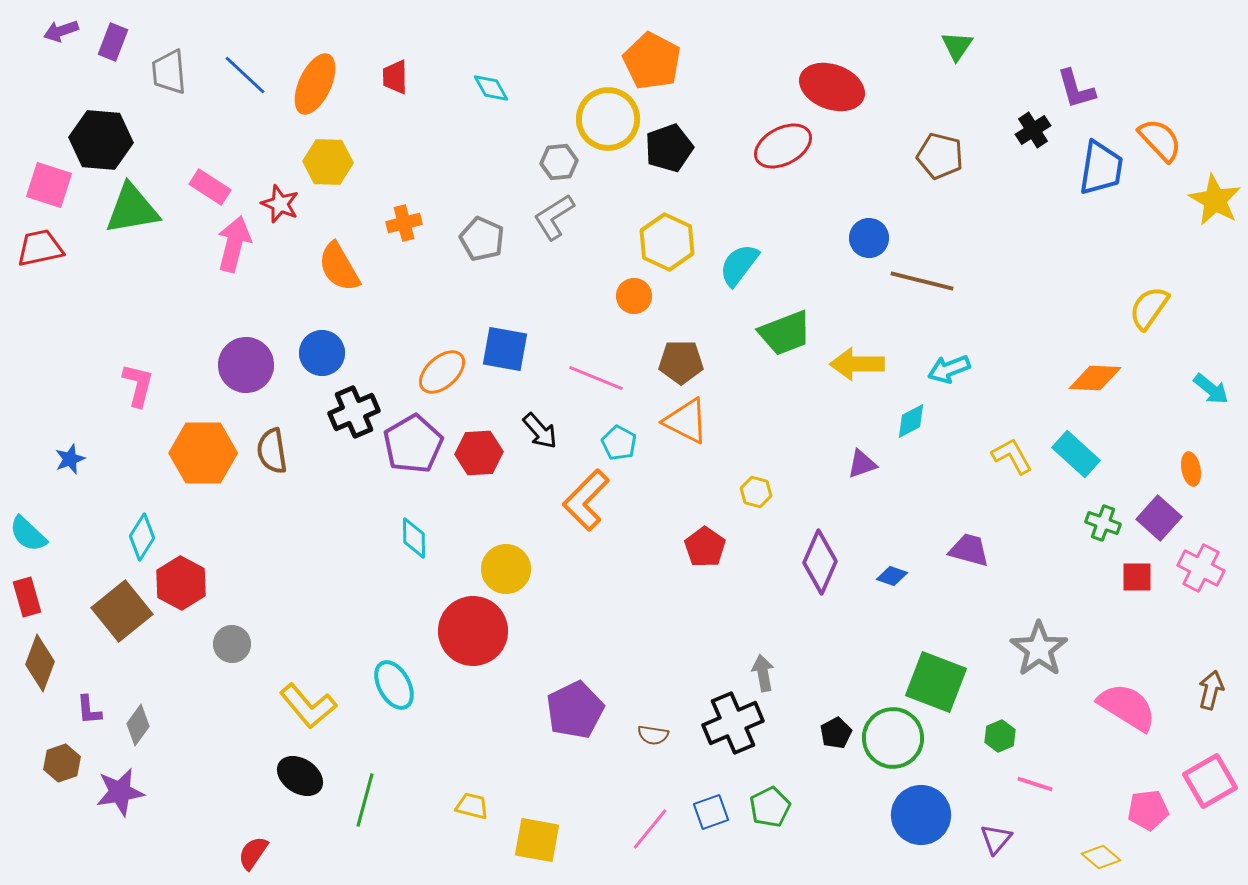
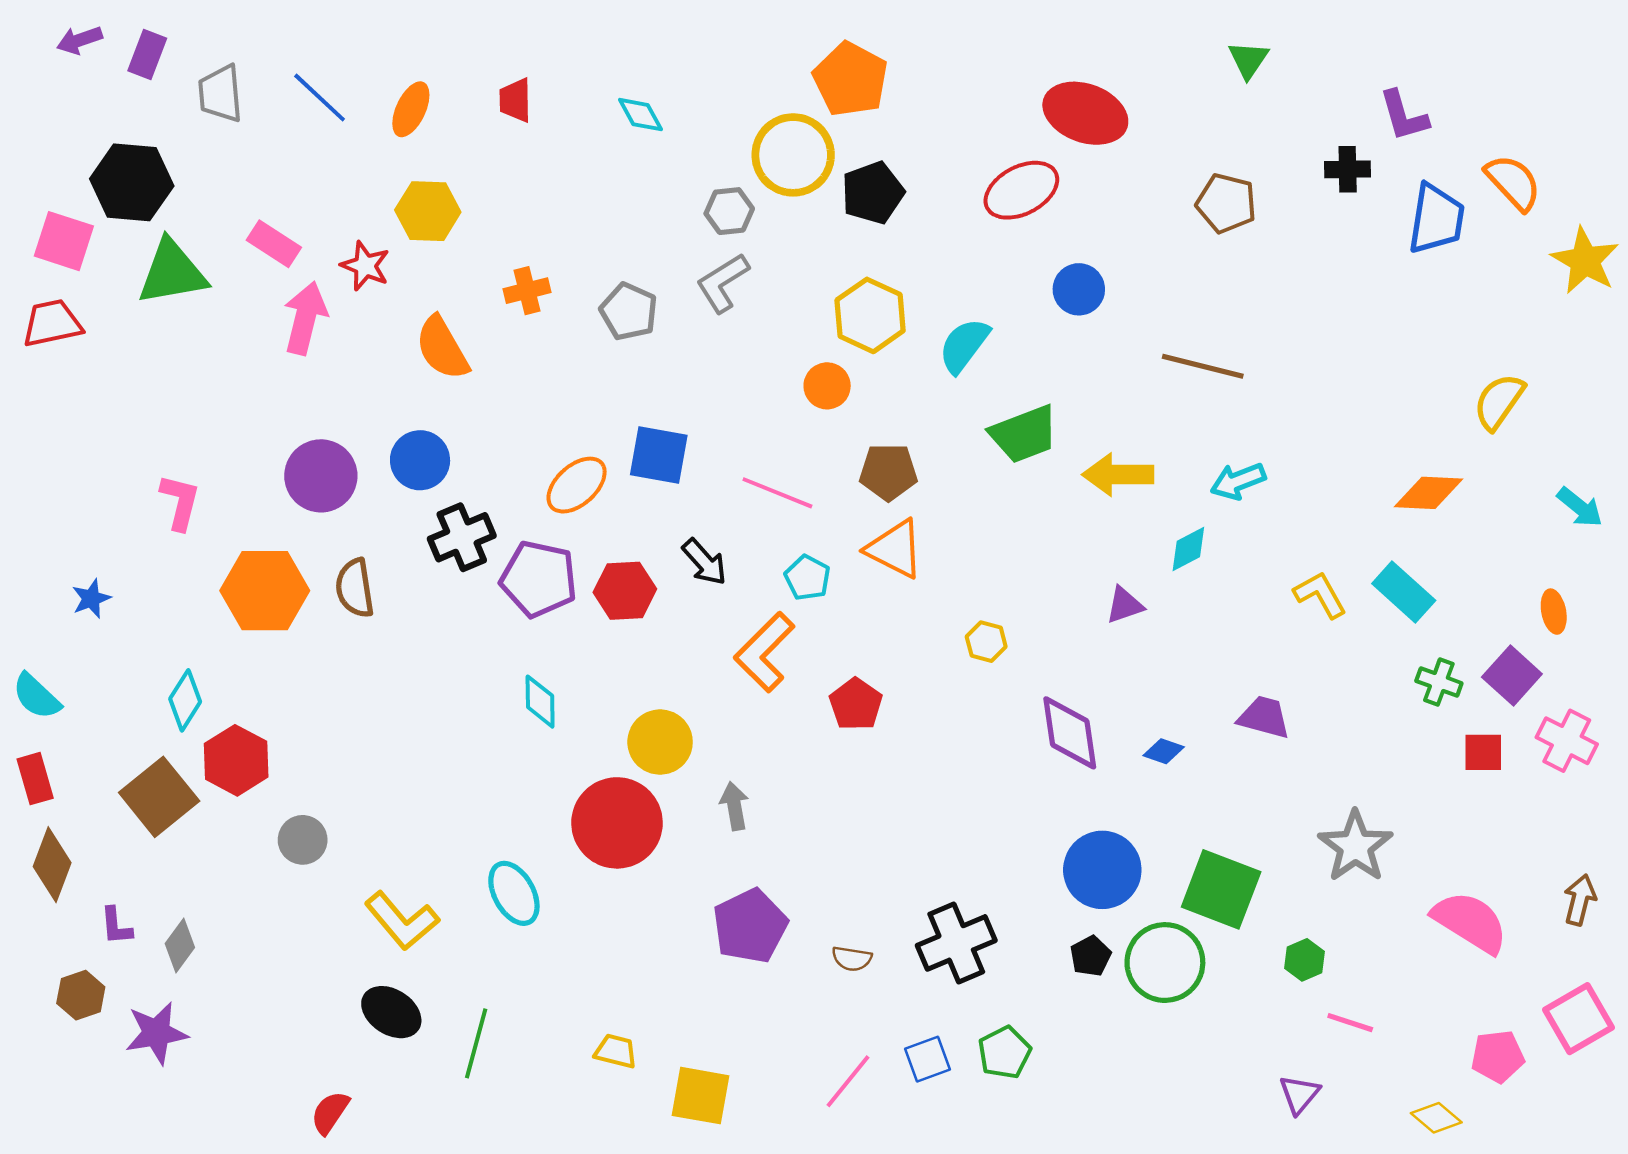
orange ellipse: (315, 84) -> (411, 109), size x0.7
black cross: (1033, 130) -> (1348, 169), turned 32
blue circle: (869, 238) -> (1079, 289), moved
purple pentagon: (413, 444) -> (539, 579), turned -30
red pentagon: (705, 547) -> (856, 704), moved
purple diamond: (820, 562) -> (1070, 733), turned -32
gray arrow: (763, 673) -> (734, 806), moved
blue circle: (921, 815) -> (1102, 870), moved

